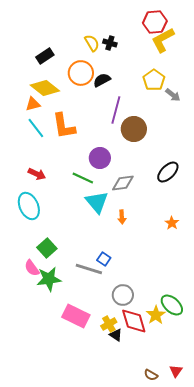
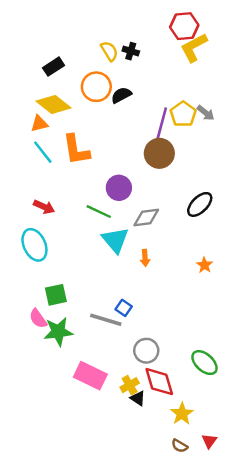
yellow pentagon: (154, 80) -> (183, 114), moved
purple line: (116, 110) -> (162, 124), moved
green square: (47, 248) -> (56, 295), turned 30
yellow star: (156, 315) -> (182, 414), moved

